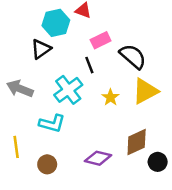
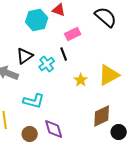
black triangle: (41, 49) -> (25, 56), moved
black semicircle: (133, 56) -> (106, 17), moved
cyan cross: (68, 90) -> (47, 64), moved, size x0.7
purple diamond: (98, 158) -> (54, 129), moved, turned 60

